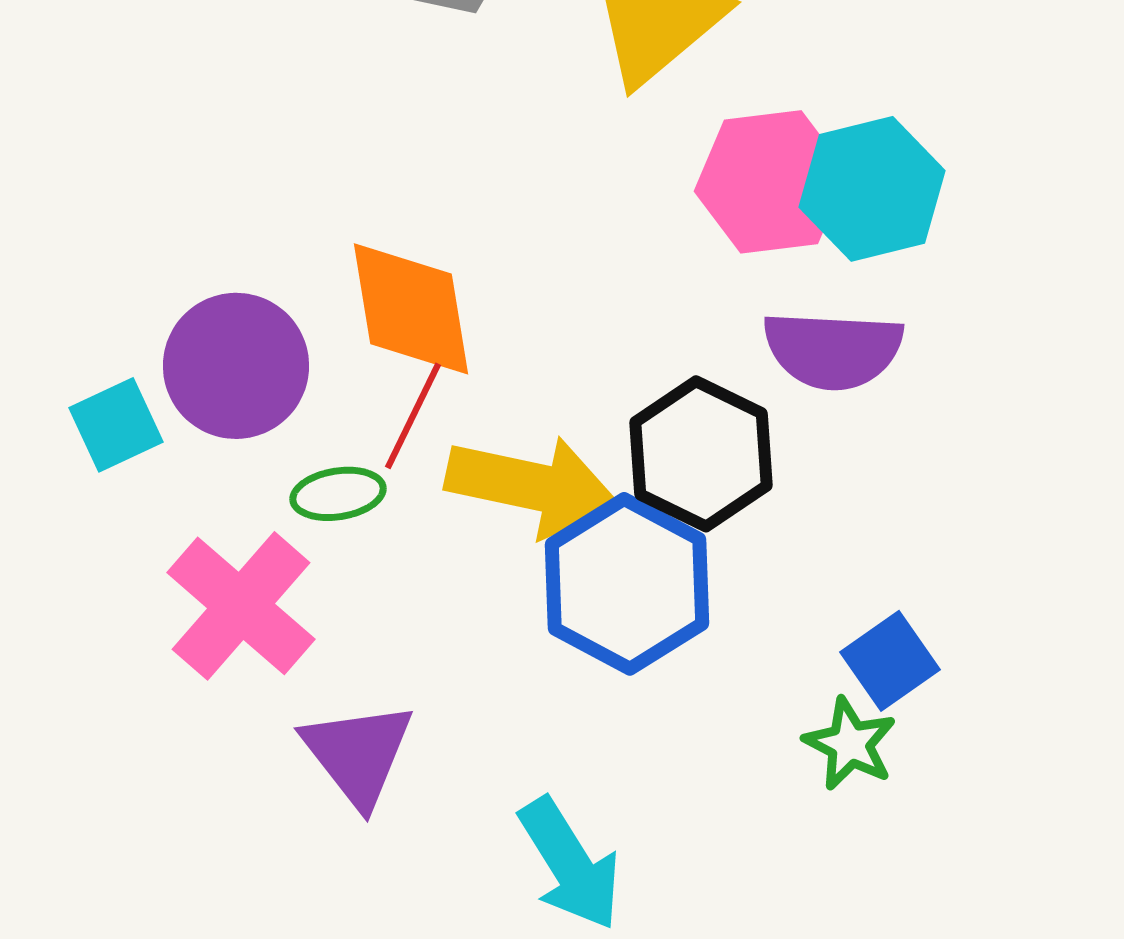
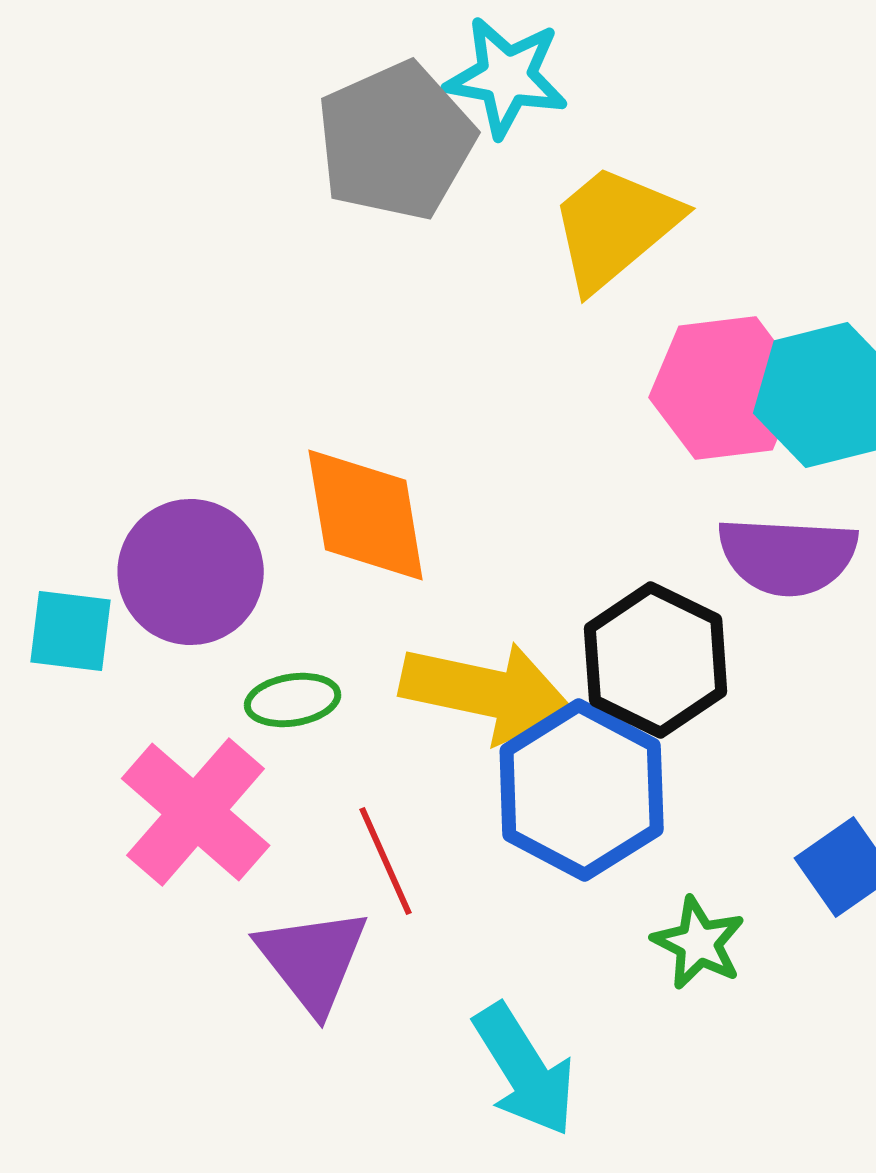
red line: (413, 416) -> (386, 861), moved, turned -50
cyan square: (116, 425) -> (71, 631), turned 32
green star: (850, 744) -> (699, 943), moved

